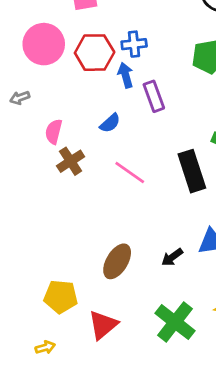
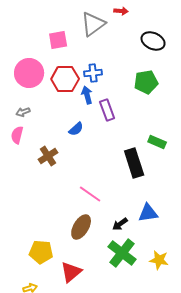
gray arrow: (20, 98) -> (23, 112), moved
pink semicircle: (54, 132) -> (17, 135), moved
pink line: (130, 172) -> (90, 194), moved
green cross: (175, 322) -> (122, 253), moved

